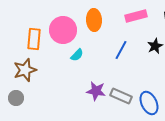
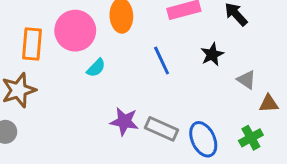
blue line: (121, 50) -> (162, 60), turned -54

